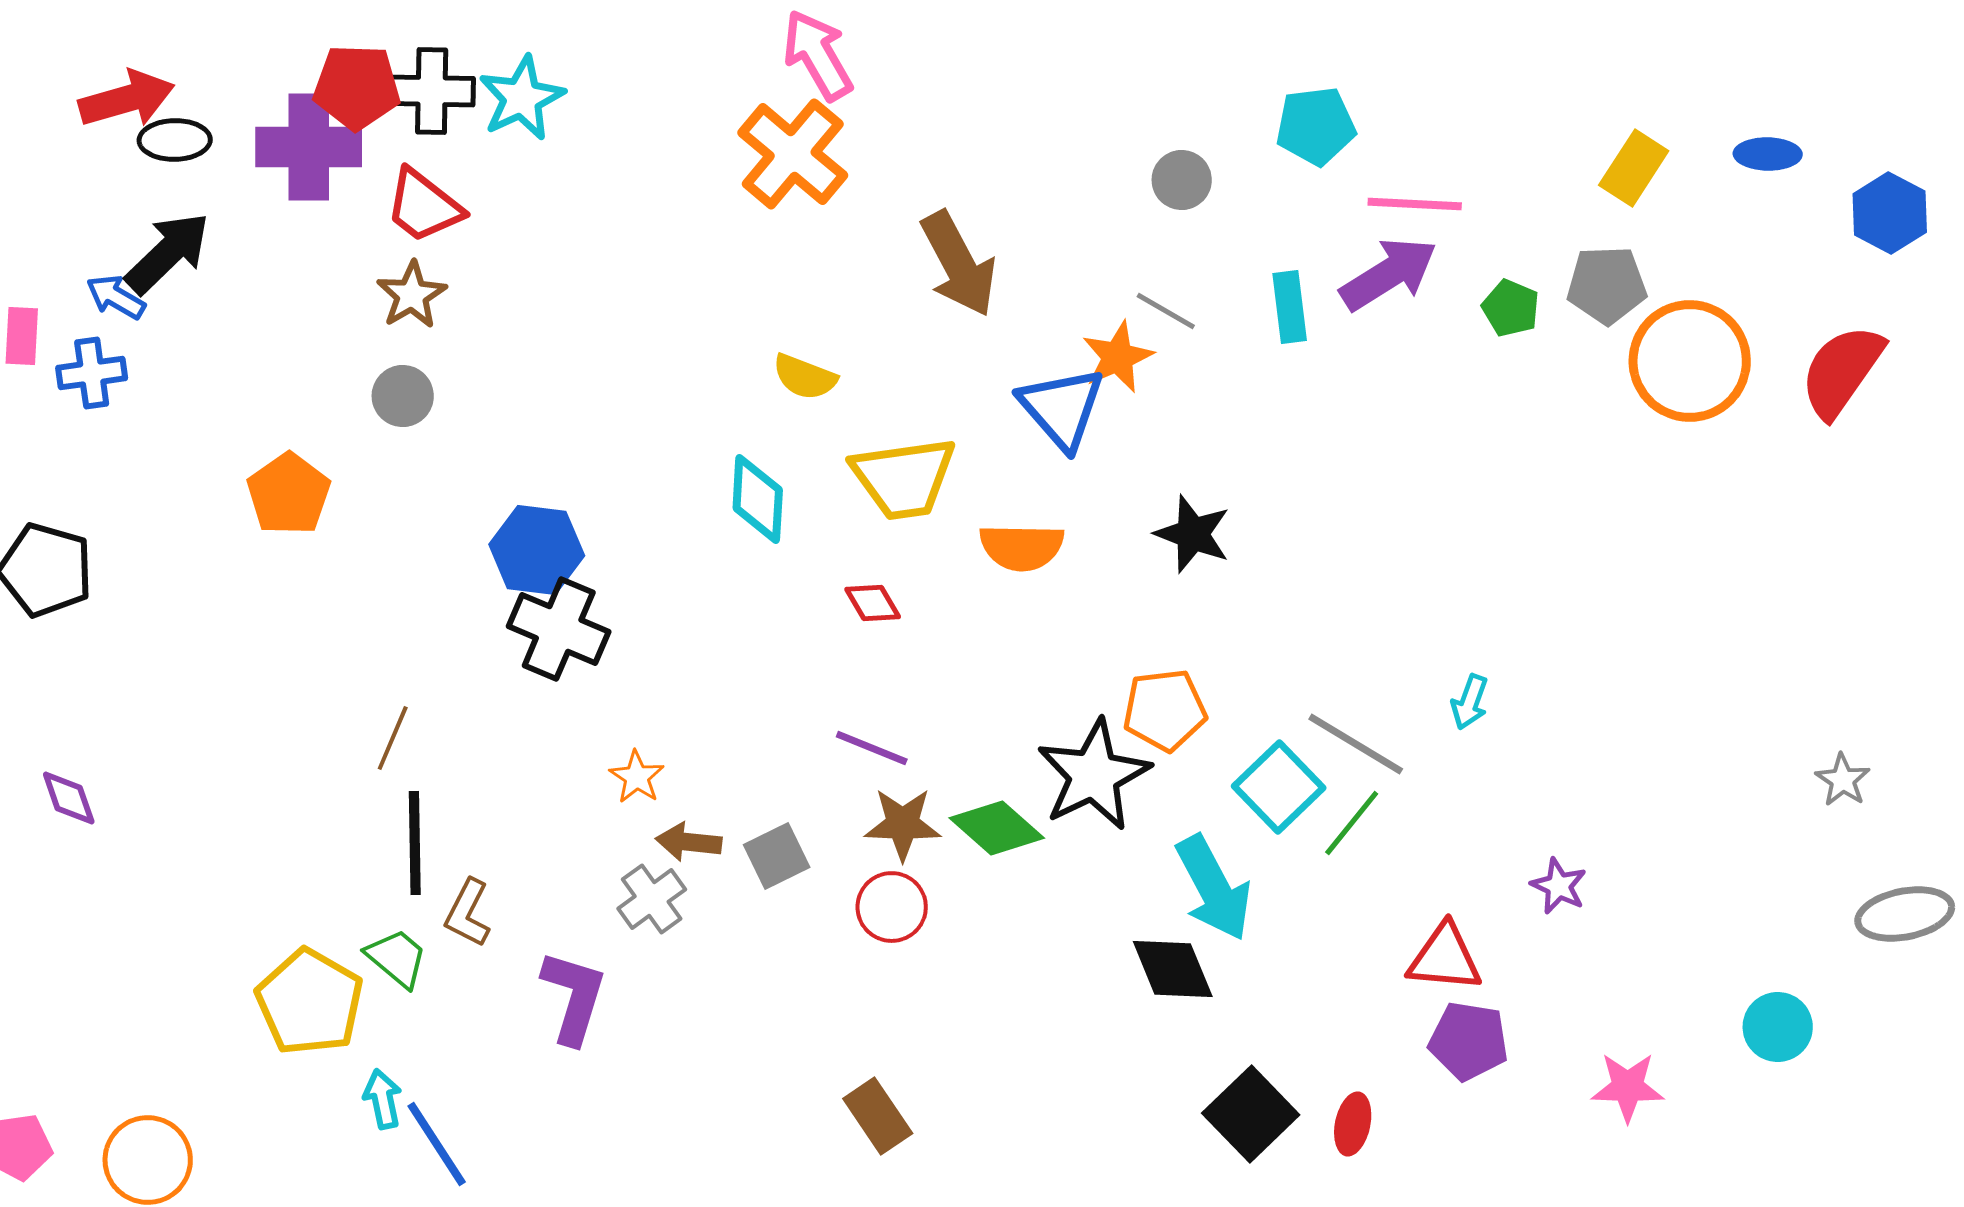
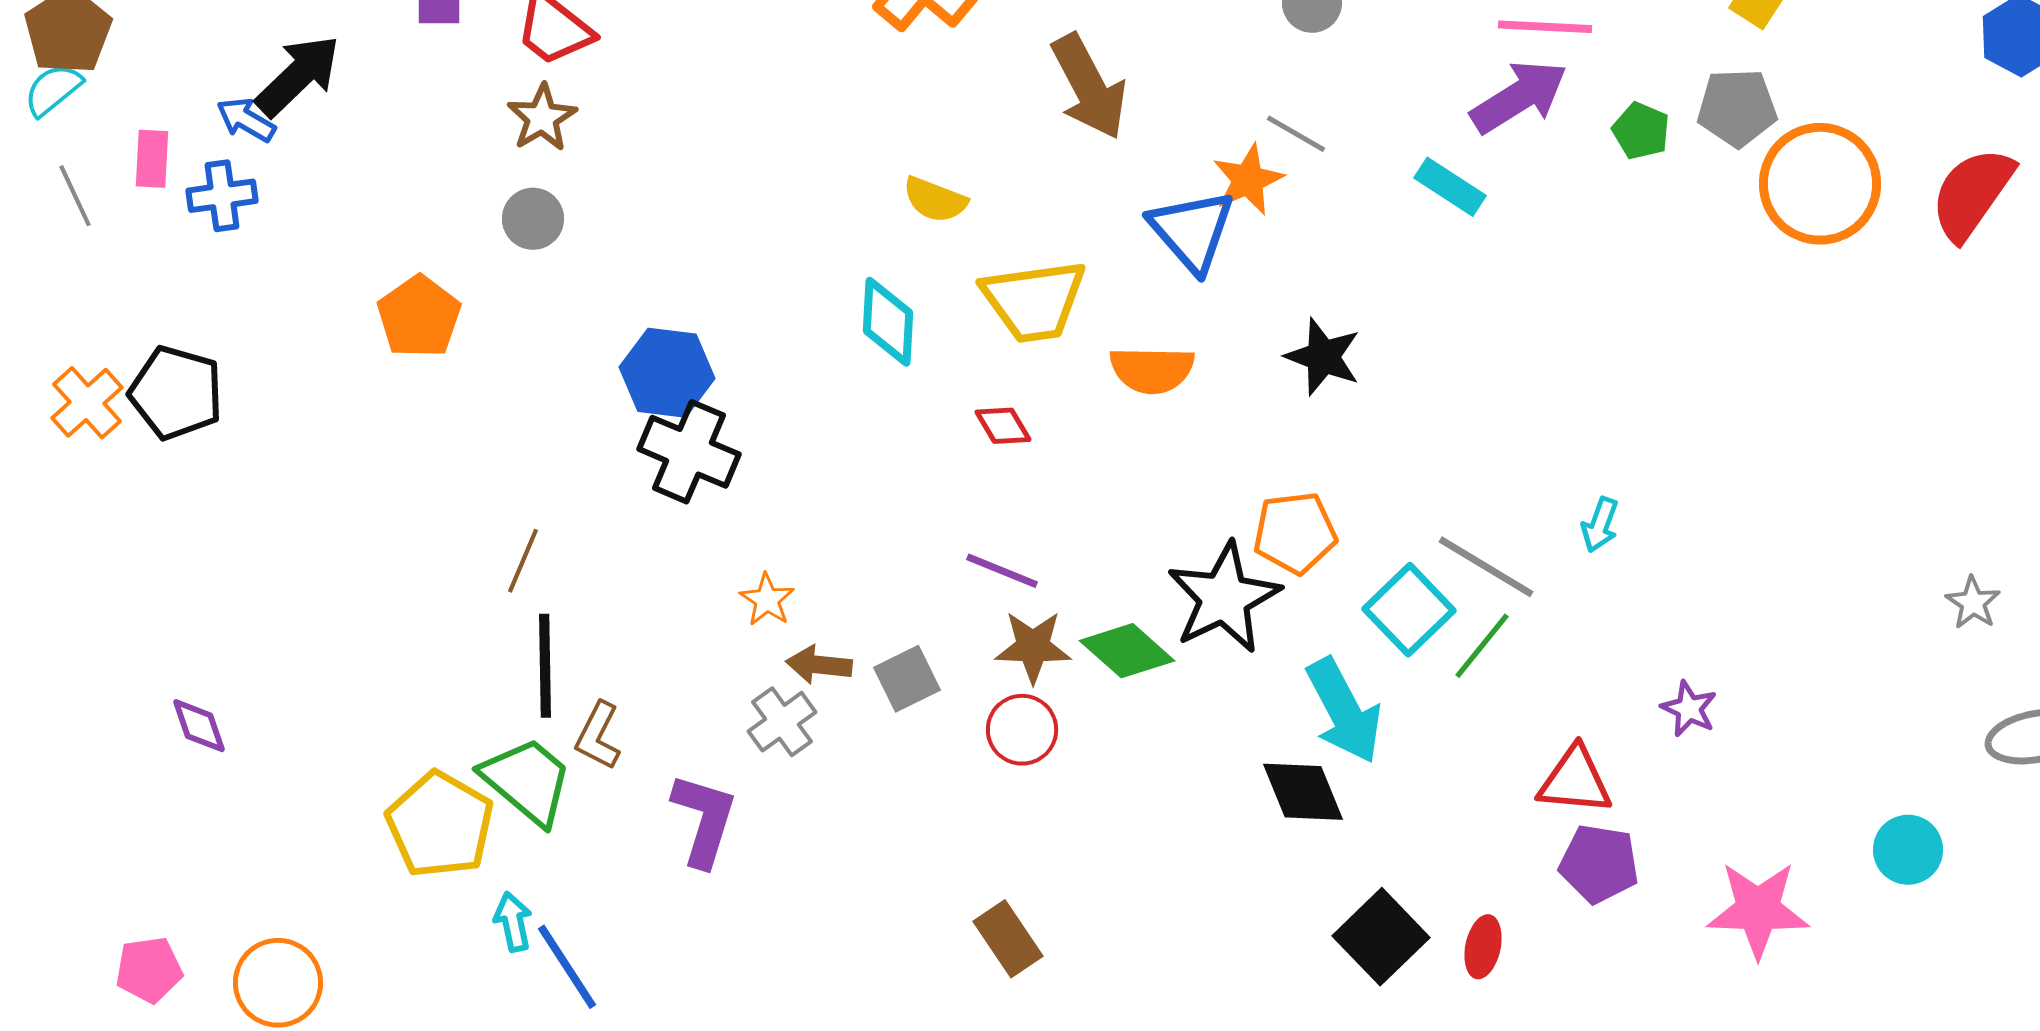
cyan rectangle: (1290, 307) -> (1450, 187), moved, turned -50
purple diamond: (69, 798) -> (199, 726), moved
green trapezoid: (397, 958) -> (527, 781), size x1.5
pink star: (1628, 1087) -> (1758, 910), size x1.4

